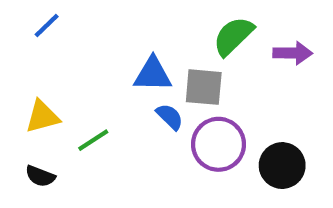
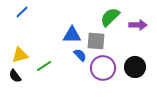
black circle: (282, 166) -> (135, 67), moved
black semicircle: (40, 176) -> (15, 76), moved, turned 32

